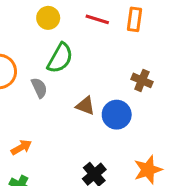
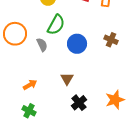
brown triangle: (85, 106) -> (67, 79), moved, turned 40
blue circle: (117, 115) -> (77, 44), moved

